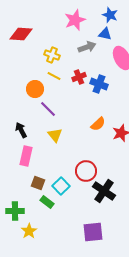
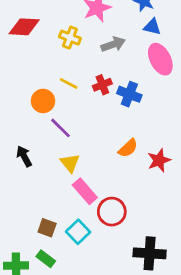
blue triangle: (105, 34) -> (152, 27), moved
yellow cross: (52, 55) -> (70, 38), moved
pink rectangle: (26, 156) -> (85, 191), moved, turned -54
black cross: (104, 191) -> (150, 253), moved, turned -30
green rectangle: (47, 202) -> (46, 259), moved

